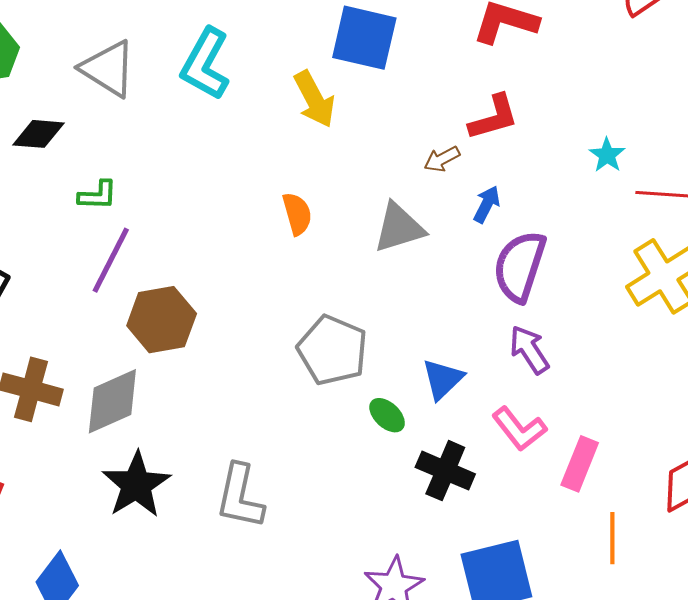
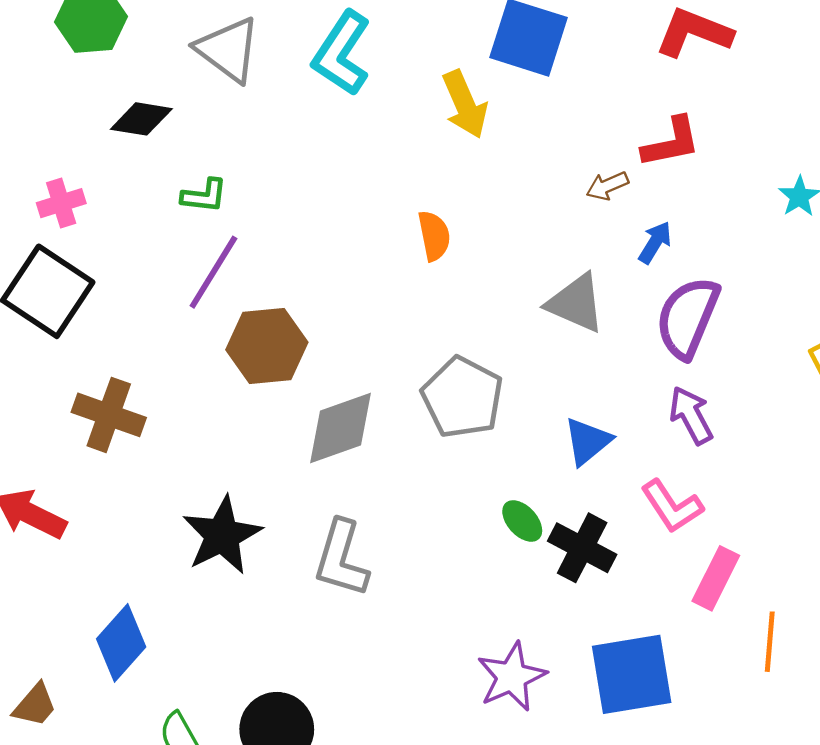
gray triangle: (399, 228) -> (576, 303), moved, turned 36
gray diamond: (112, 401) -> (341, 428), moved
green ellipse: (387, 415) -> (522, 521), moved
pink rectangle: (580, 464) -> (716, 578), moved

